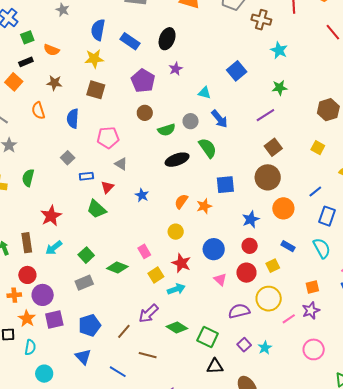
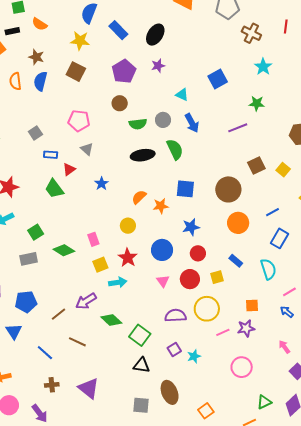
blue semicircle: (73, 119) -> (40, 81), moved
brown square: (273, 147) -> (256, 166), moved
blue star: (251, 219) -> (191, 227), moved

